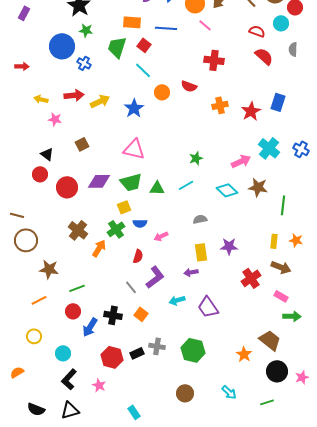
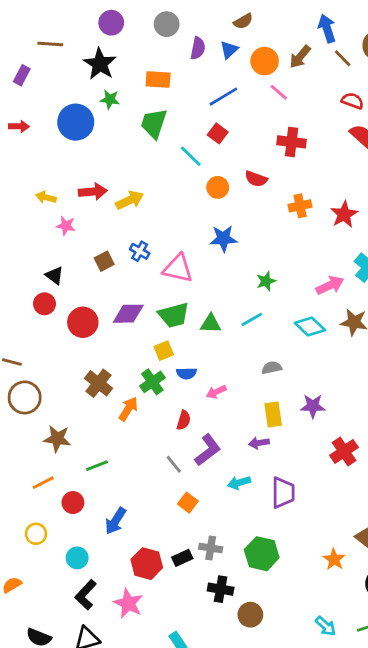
orange rectangle: (132, 22) -> (158, 80), moved
blue line: (166, 28) -> (223, 97), turned -35
red square: (144, 45) -> (218, 133), moved
blue cross: (84, 63) -> (140, 251), moved
red arrow: (22, 66) -> (19, 126), moved
blue star: (134, 108) -> (223, 238), moved, turned 30
purple trapezoid: (208, 307) -> (283, 493), turned -145
red circle: (73, 311) -> (73, 503), moved
black cross: (113, 315) -> (221, 589), moved
pink star: (99, 385) -> (128, 603), size x1.5
cyan arrow: (229, 392) -> (326, 626), moved

